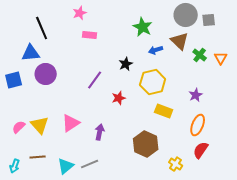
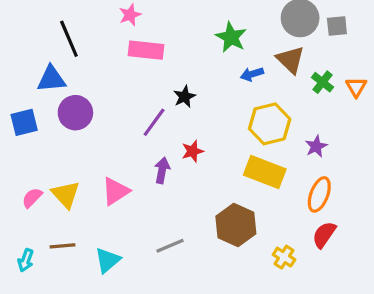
pink rectangle: (90, 35) -> (146, 50), size x1.5
black star: (126, 64) -> (185, 97), moved
yellow hexagon: (153, 82) -> (270, 124), moved
yellow rectangle: (164, 111) -> (265, 172), size x1.4
purple arrow: (100, 132) -> (162, 170), moved
gray line: (90, 164) -> (170, 246), moved

